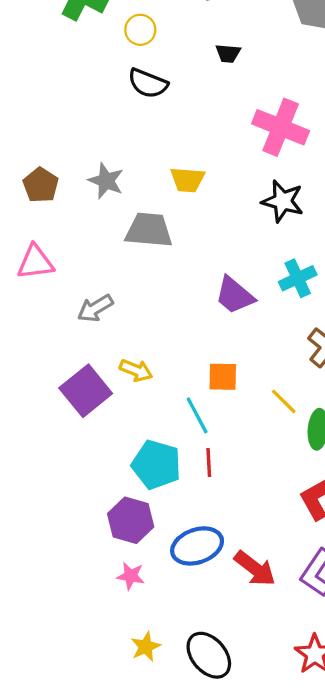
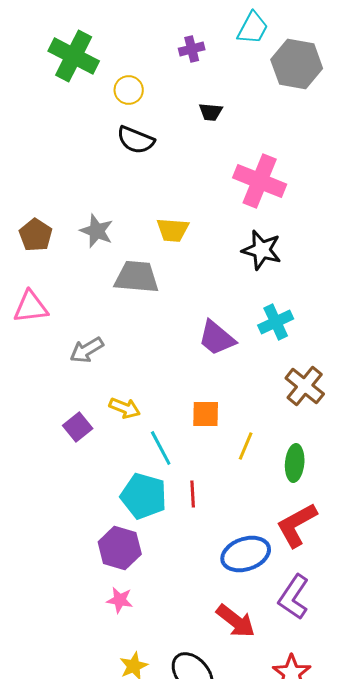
purple square: (86, 391) -> (78, 427), size x0.6
yellow line: (284, 401) -> (246, 446), moved, turned 68
cyan line: (197, 415) -> (161, 448), moved
blue ellipse: (197, 546) -> (246, 554), moved
red arrow: (255, 568) -> (236, 621), moved

